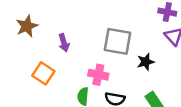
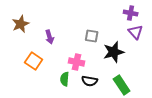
gray square: (117, 41) -> (92, 36), size x0.6
black star: (146, 62) -> (114, 52), size x1.5

